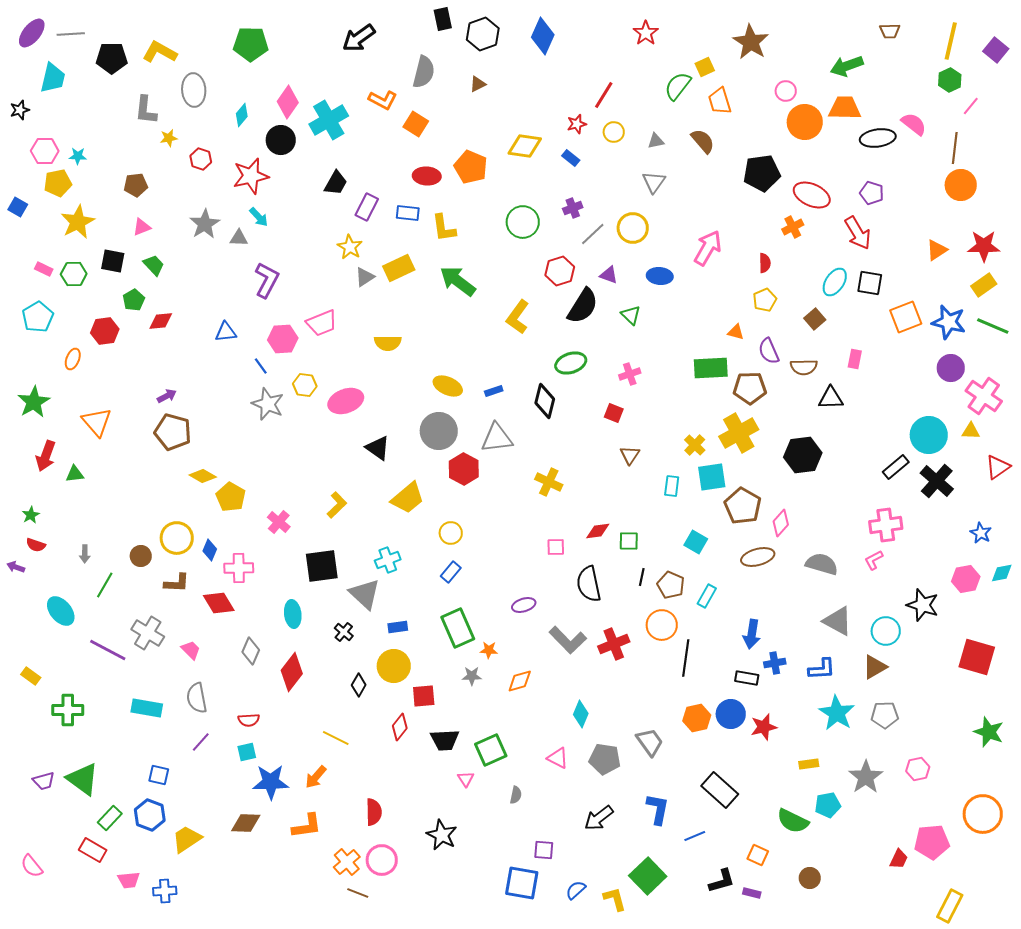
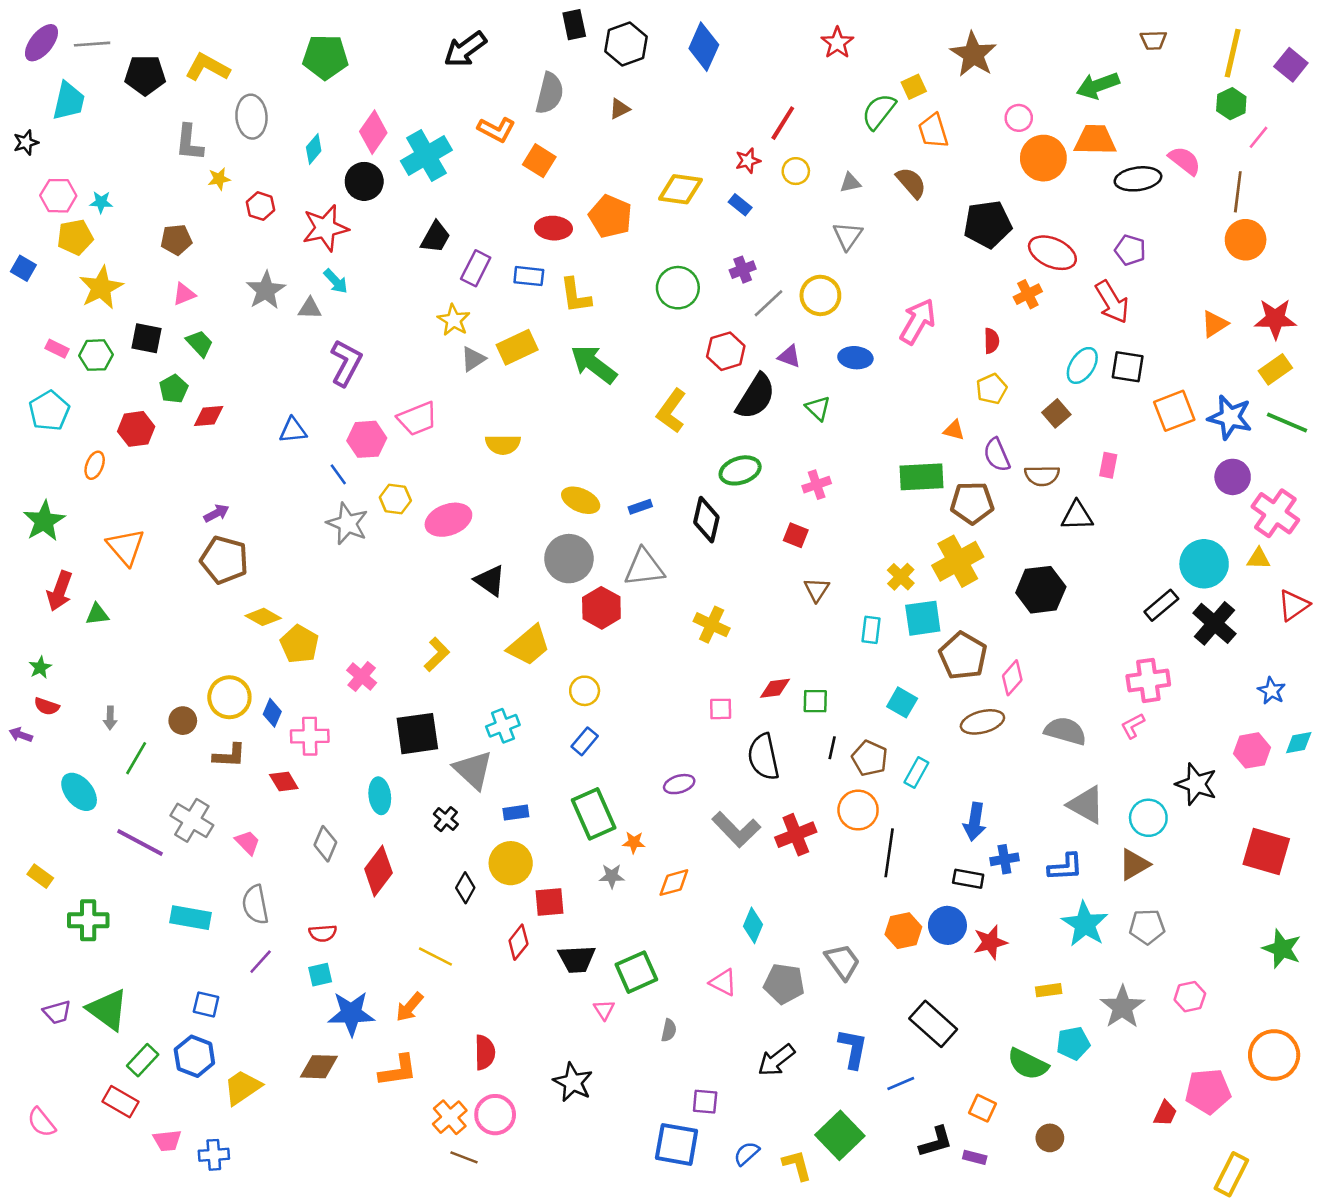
red diamond: (219, 603) -> (284, 782), size x0.7

